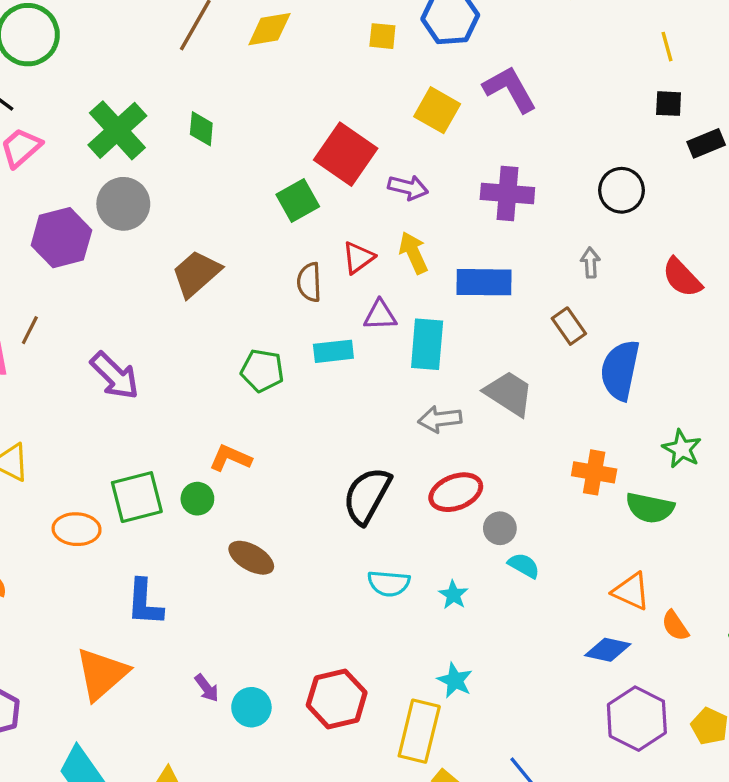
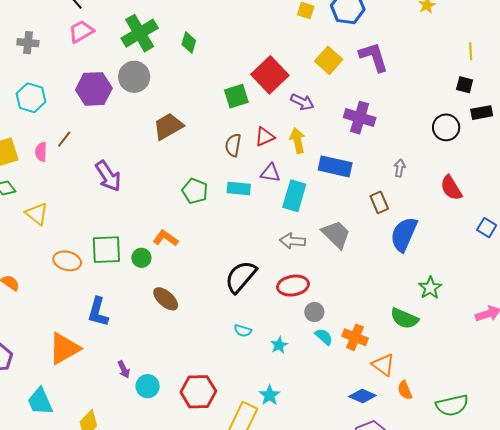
black circle: (622, 190) -> (446, 127), moved
orange cross: (594, 472) -> (355, 337), moved
cyan semicircle: (389, 583) -> (243, 331), size x0.7

